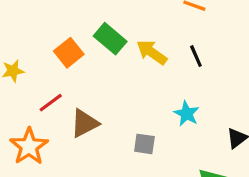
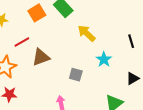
yellow arrow: (152, 52) -> (87, 33), moved
black line: (196, 56) -> (131, 41), moved

